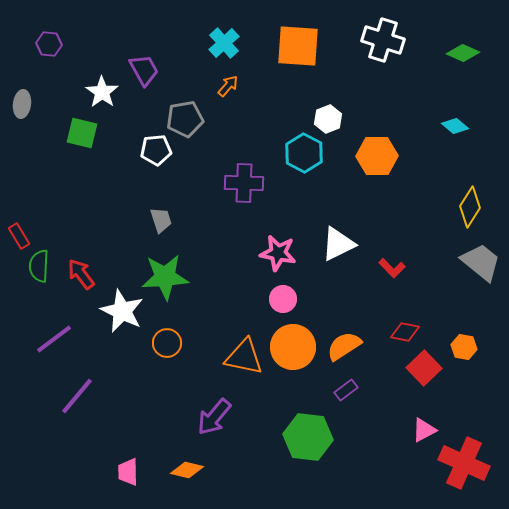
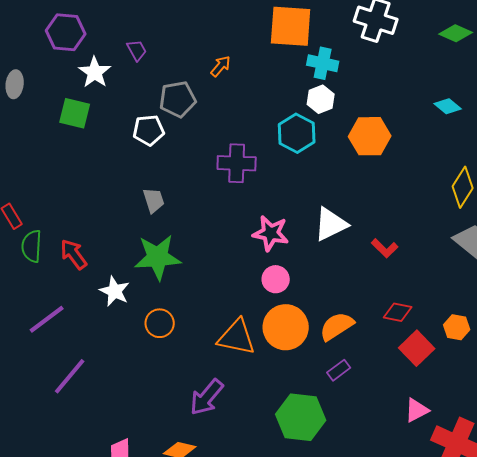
cyan cross: (224, 43) -> (323, 63), moved, turned -36
purple hexagon: (49, 44) -> (66, 32), moved, size x1.5
purple trapezoid: (144, 70) -> (137, 50), size x0.7
white star: (122, 311) -> (115, 291), size x0.7

